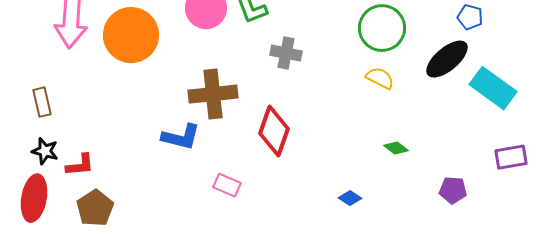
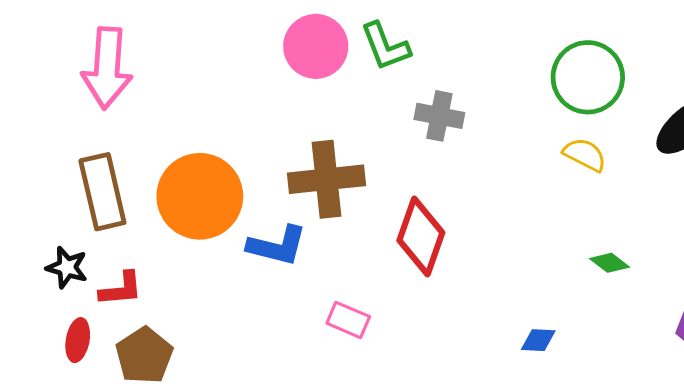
orange circle: (131, 35) -> (200, 196), moved
brown rectangle: (42, 102) -> (102, 192), moved, size x1.6
red ellipse: (34, 198) -> (78, 340), moved, size x0.6
blue diamond: (350, 198) -> (538, 340), turned -30

